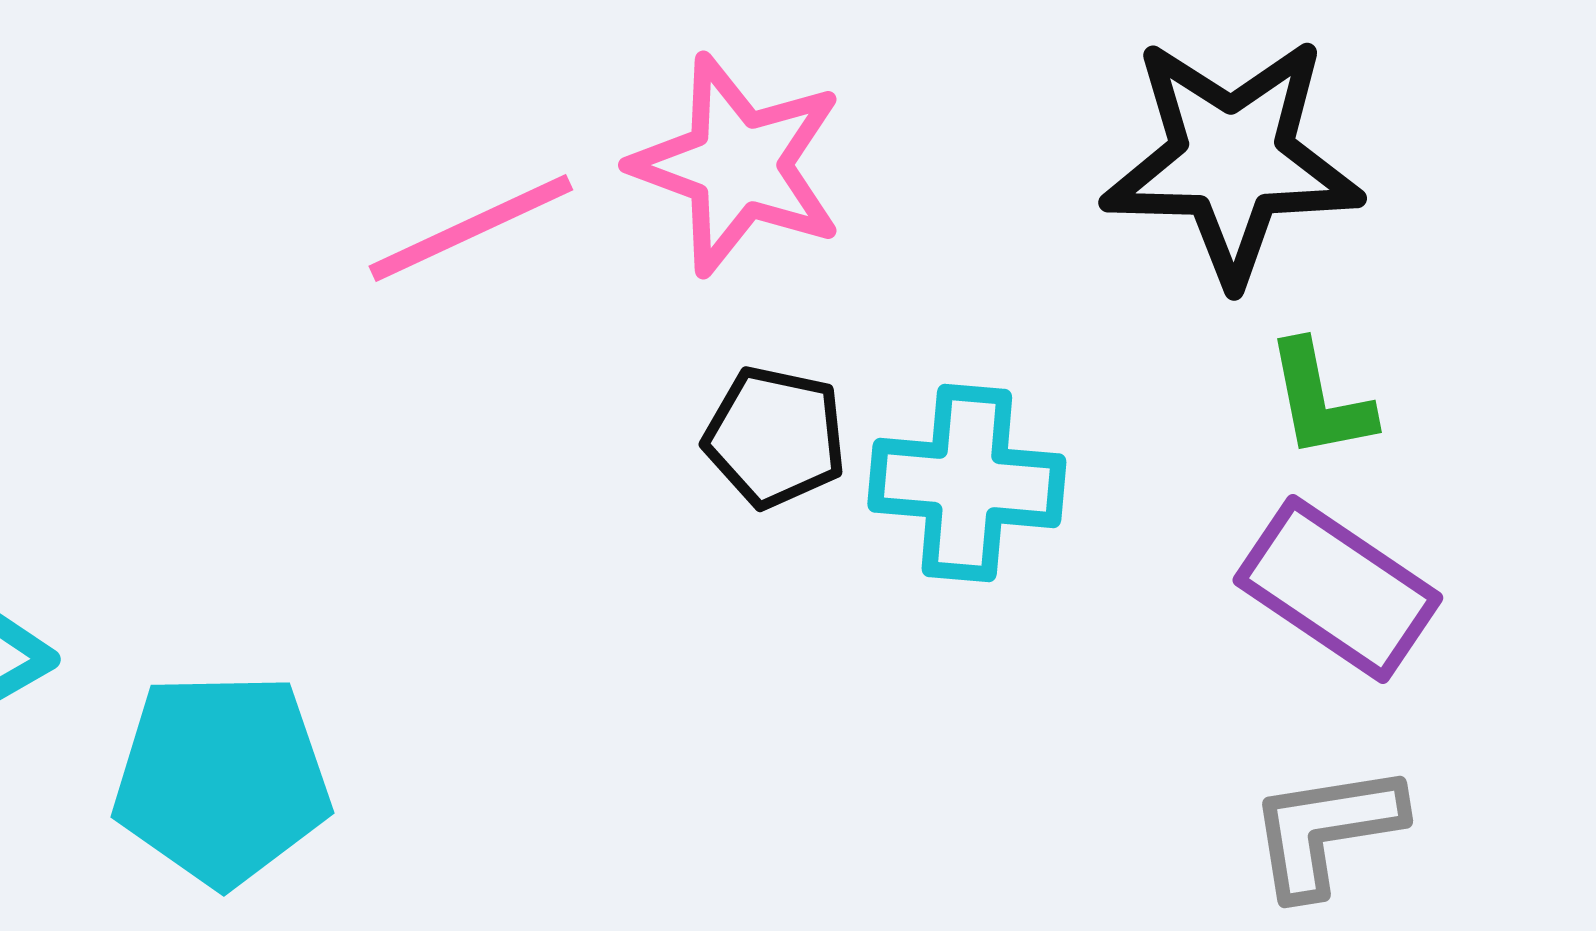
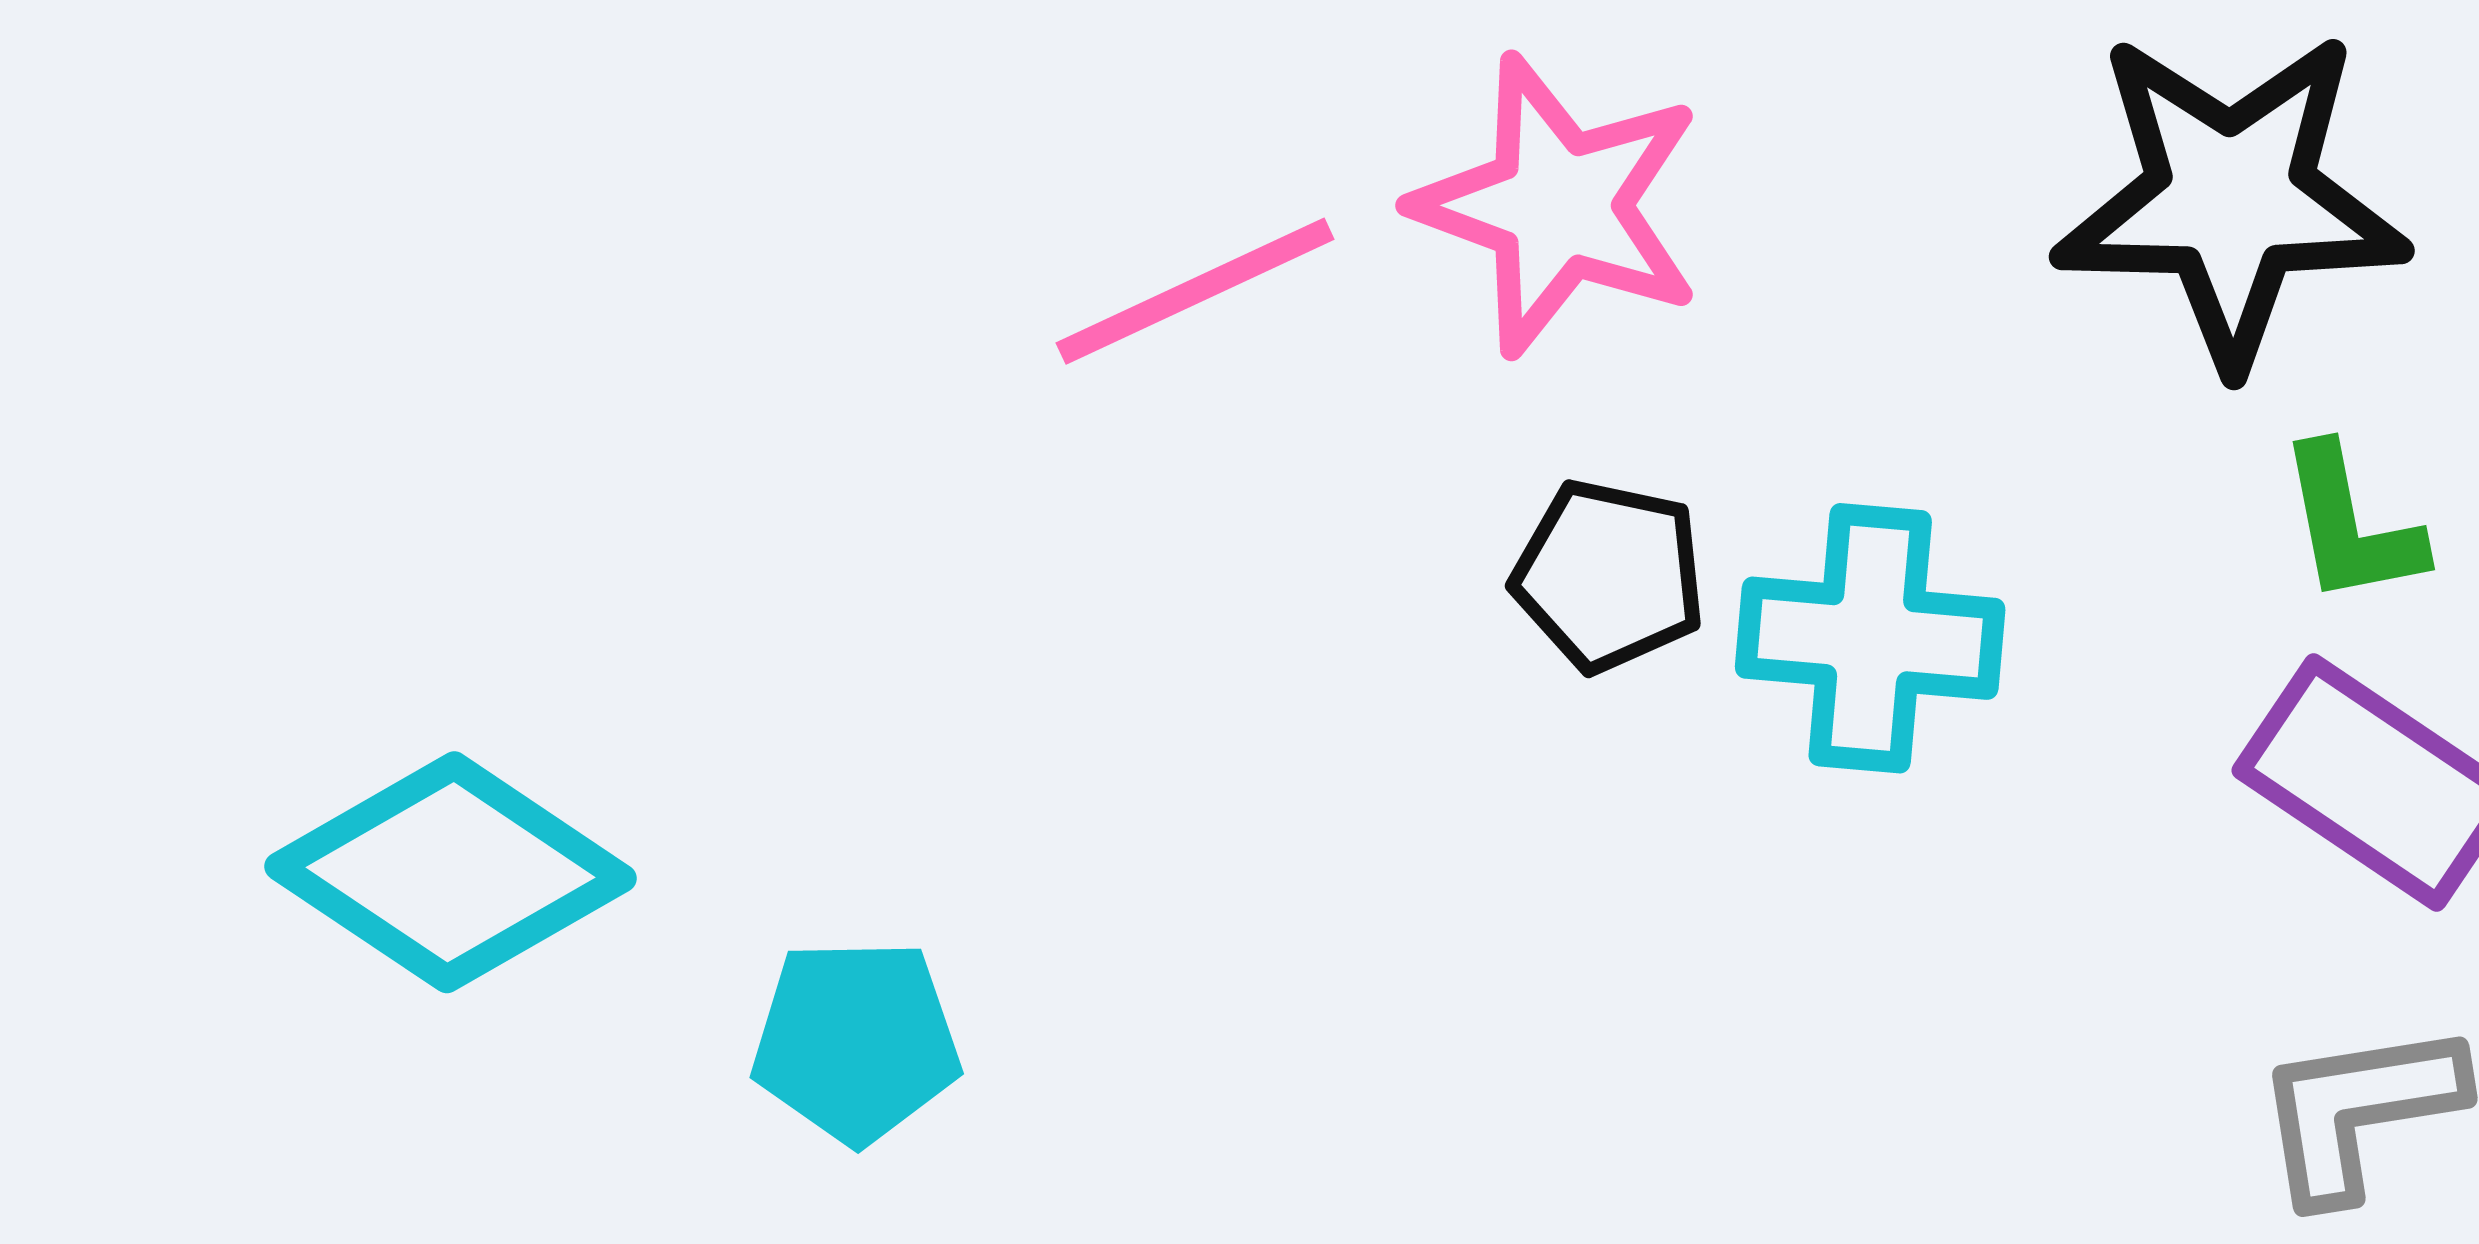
cyan pentagon: (222, 779) -> (856, 1041), size x0.7

